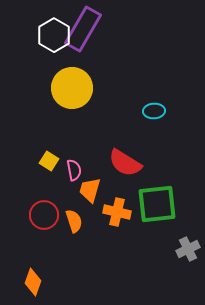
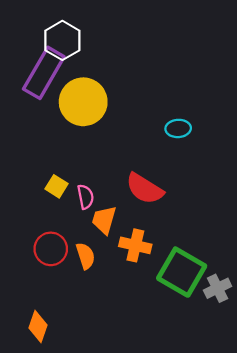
purple rectangle: (83, 29) -> (44, 73), moved
green square: (157, 204) -> (182, 272), moved, turned 36

